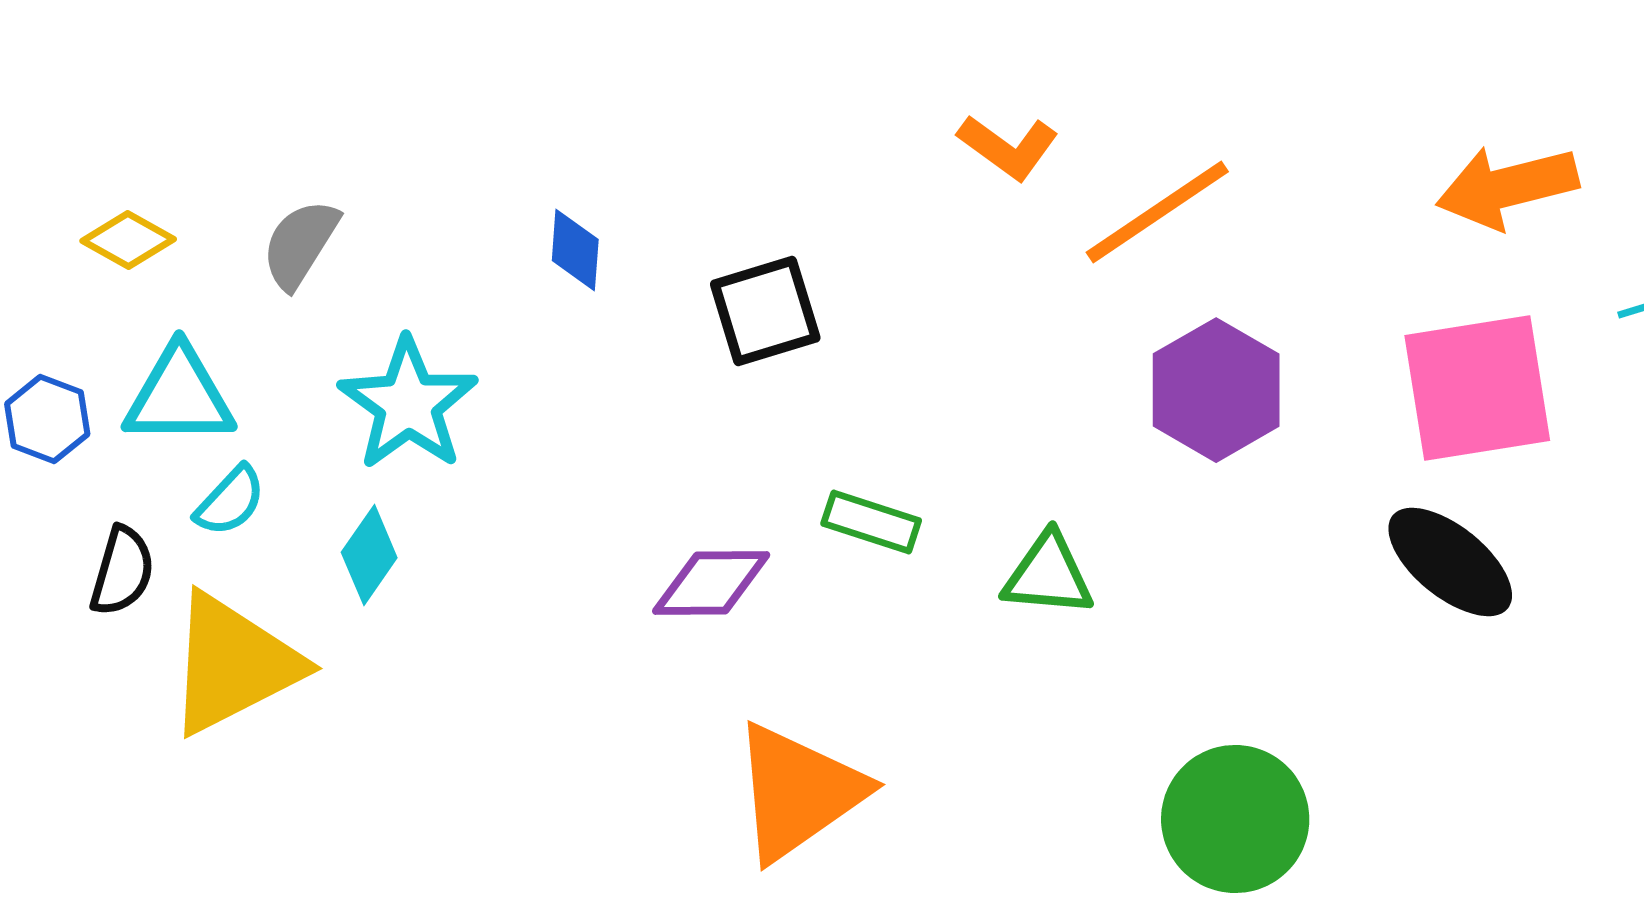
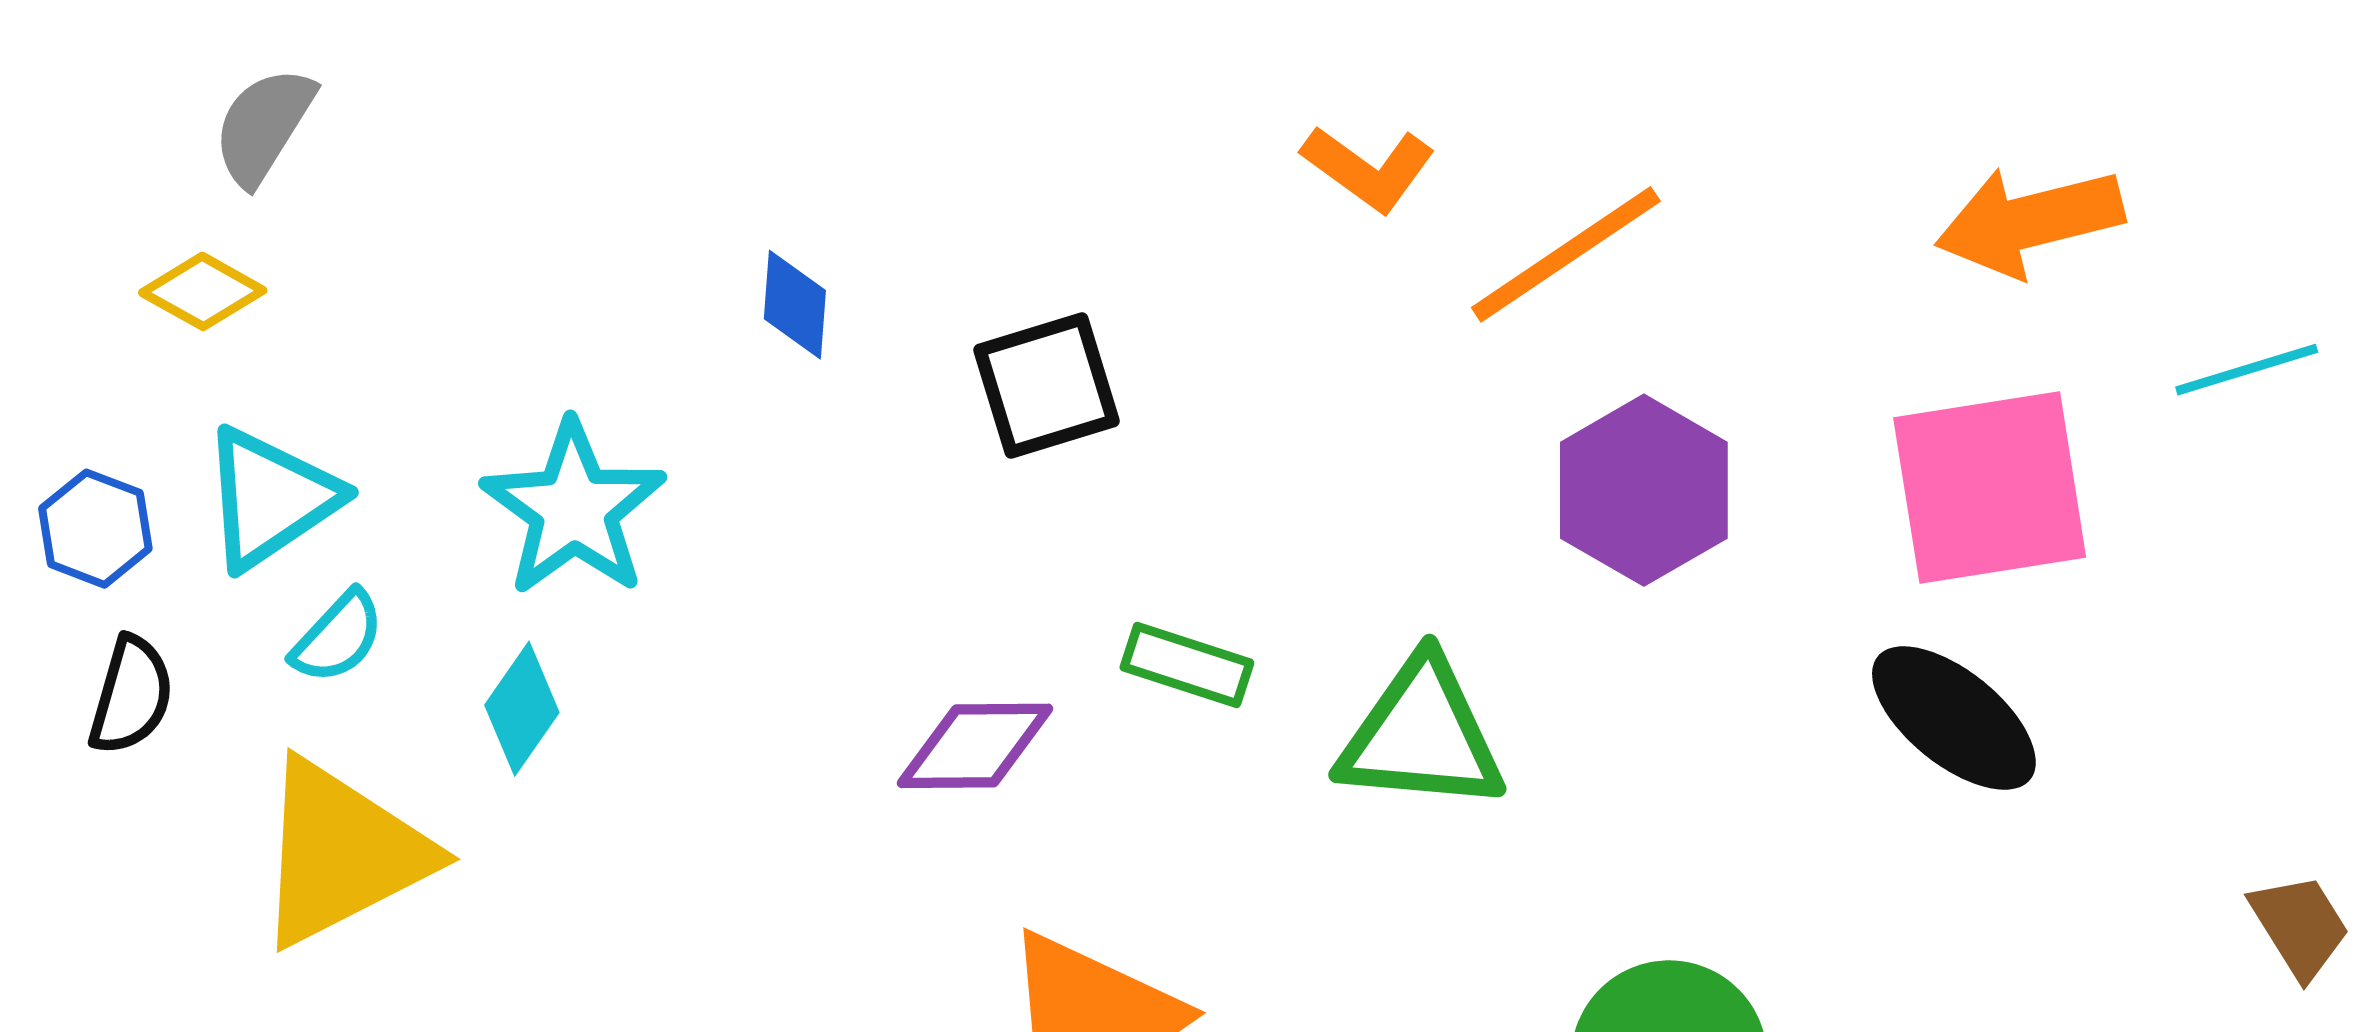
gray semicircle: (300, 244) -> (264, 126), moved
cyan triangle: (179, 396) -> (270, 498), turned -34
black semicircle: (122, 571) -> (131, 695), moved
green triangle: (1048, 575) -> (1421, 735), size x1.4

